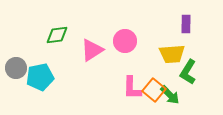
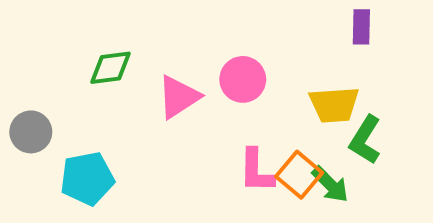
purple rectangle: (186, 24) -> (361, 27), moved
cyan pentagon: (40, 77) -> (87, 179), moved

